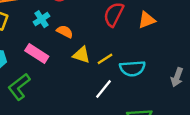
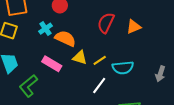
orange semicircle: (65, 32) -> (65, 38), size x1.5
pink rectangle: (37, 53) -> (52, 64), moved

